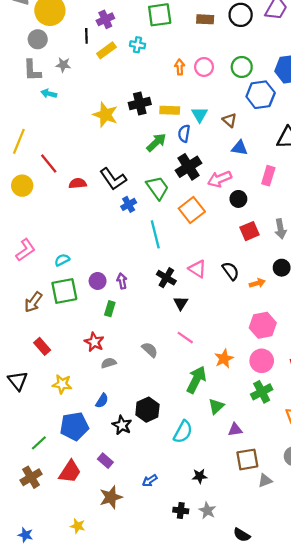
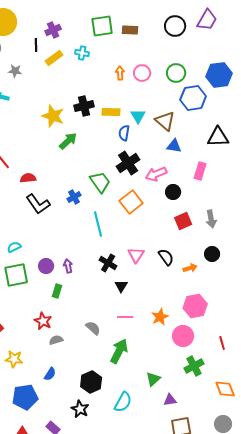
brown rectangle: (205, 19) -> (130, 30), moved
brown triangle: (230, 120) -> (165, 121), size x1.5
green arrow: (156, 142) -> (68, 141), moved
black L-shape: (113, 179) -> (38, 204), moved
pink triangle: (197, 269) -> (136, 255), turned 30
pink line: (185, 338) -> (125, 317), turned -35
orange star: (224, 359) -> (160, 317), moved
pink circle: (262, 361) -> (183, 336), moved
green arrow: (196, 380) -> (119, 351), moved
black star: (122, 425) -> (80, 409), moved

